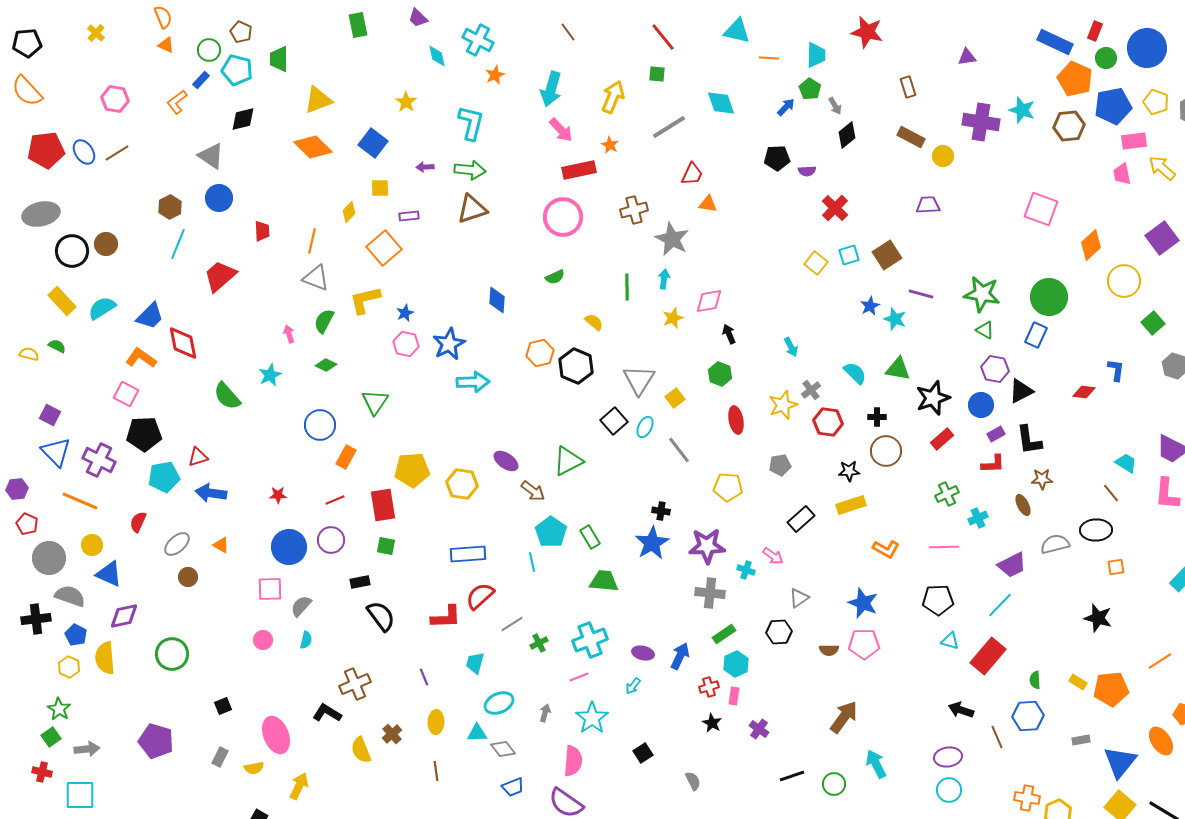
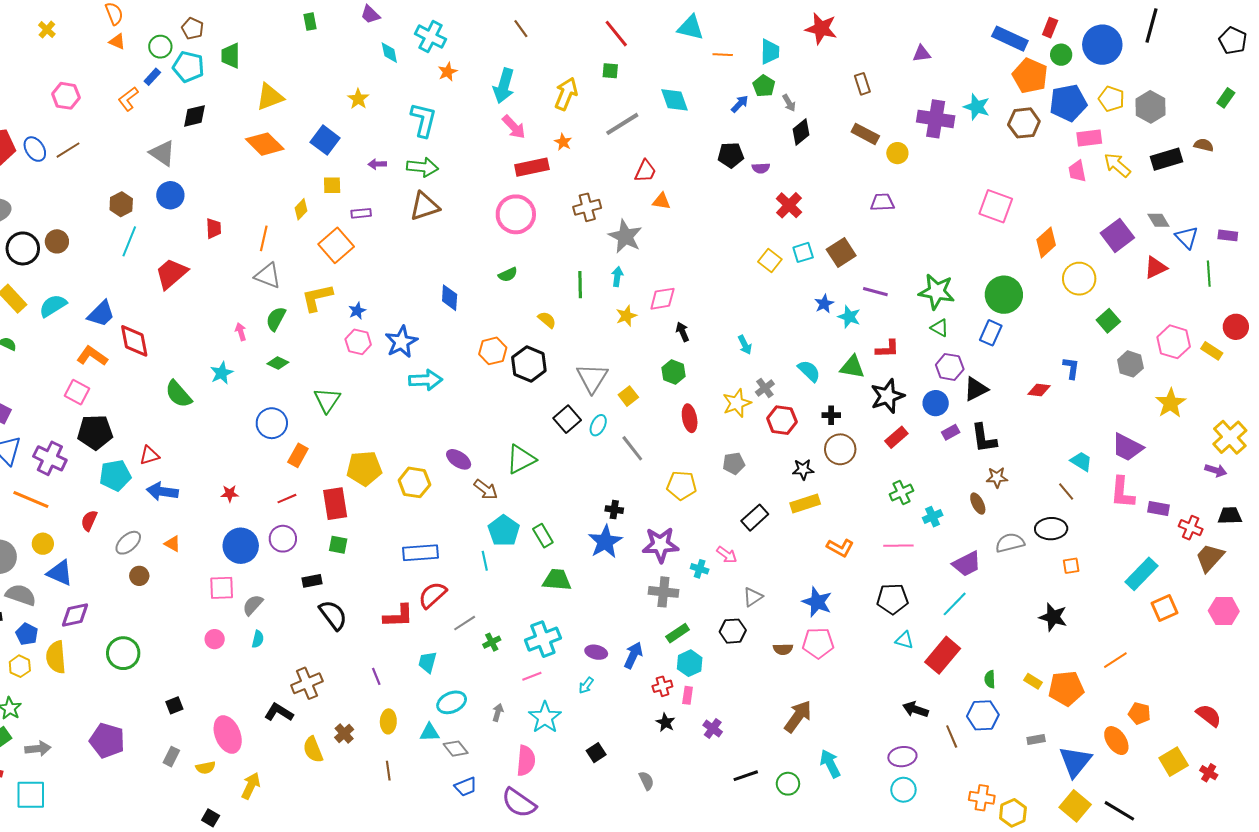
green rectangle: (358, 25) -> (310, 22), size x0.7
red L-shape: (993, 464) -> (887, 349), moved

